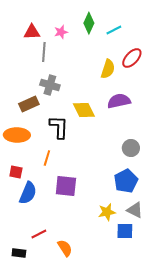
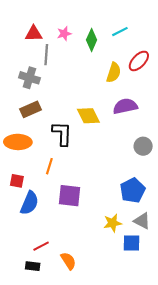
green diamond: (89, 23) -> (92, 40), moved
gray cross: (50, 85) -> (29, 78), moved
gray circle: (131, 148) -> (143, 146), moved
black rectangle: (19, 253) -> (33, 266), moved

